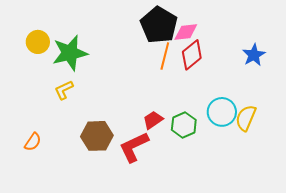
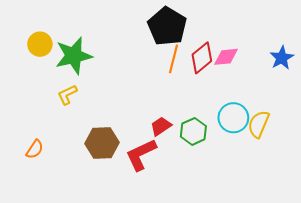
pink diamond: (186, 32) -> (226, 57), moved
blue star: (254, 55) -> (282, 58), moved

